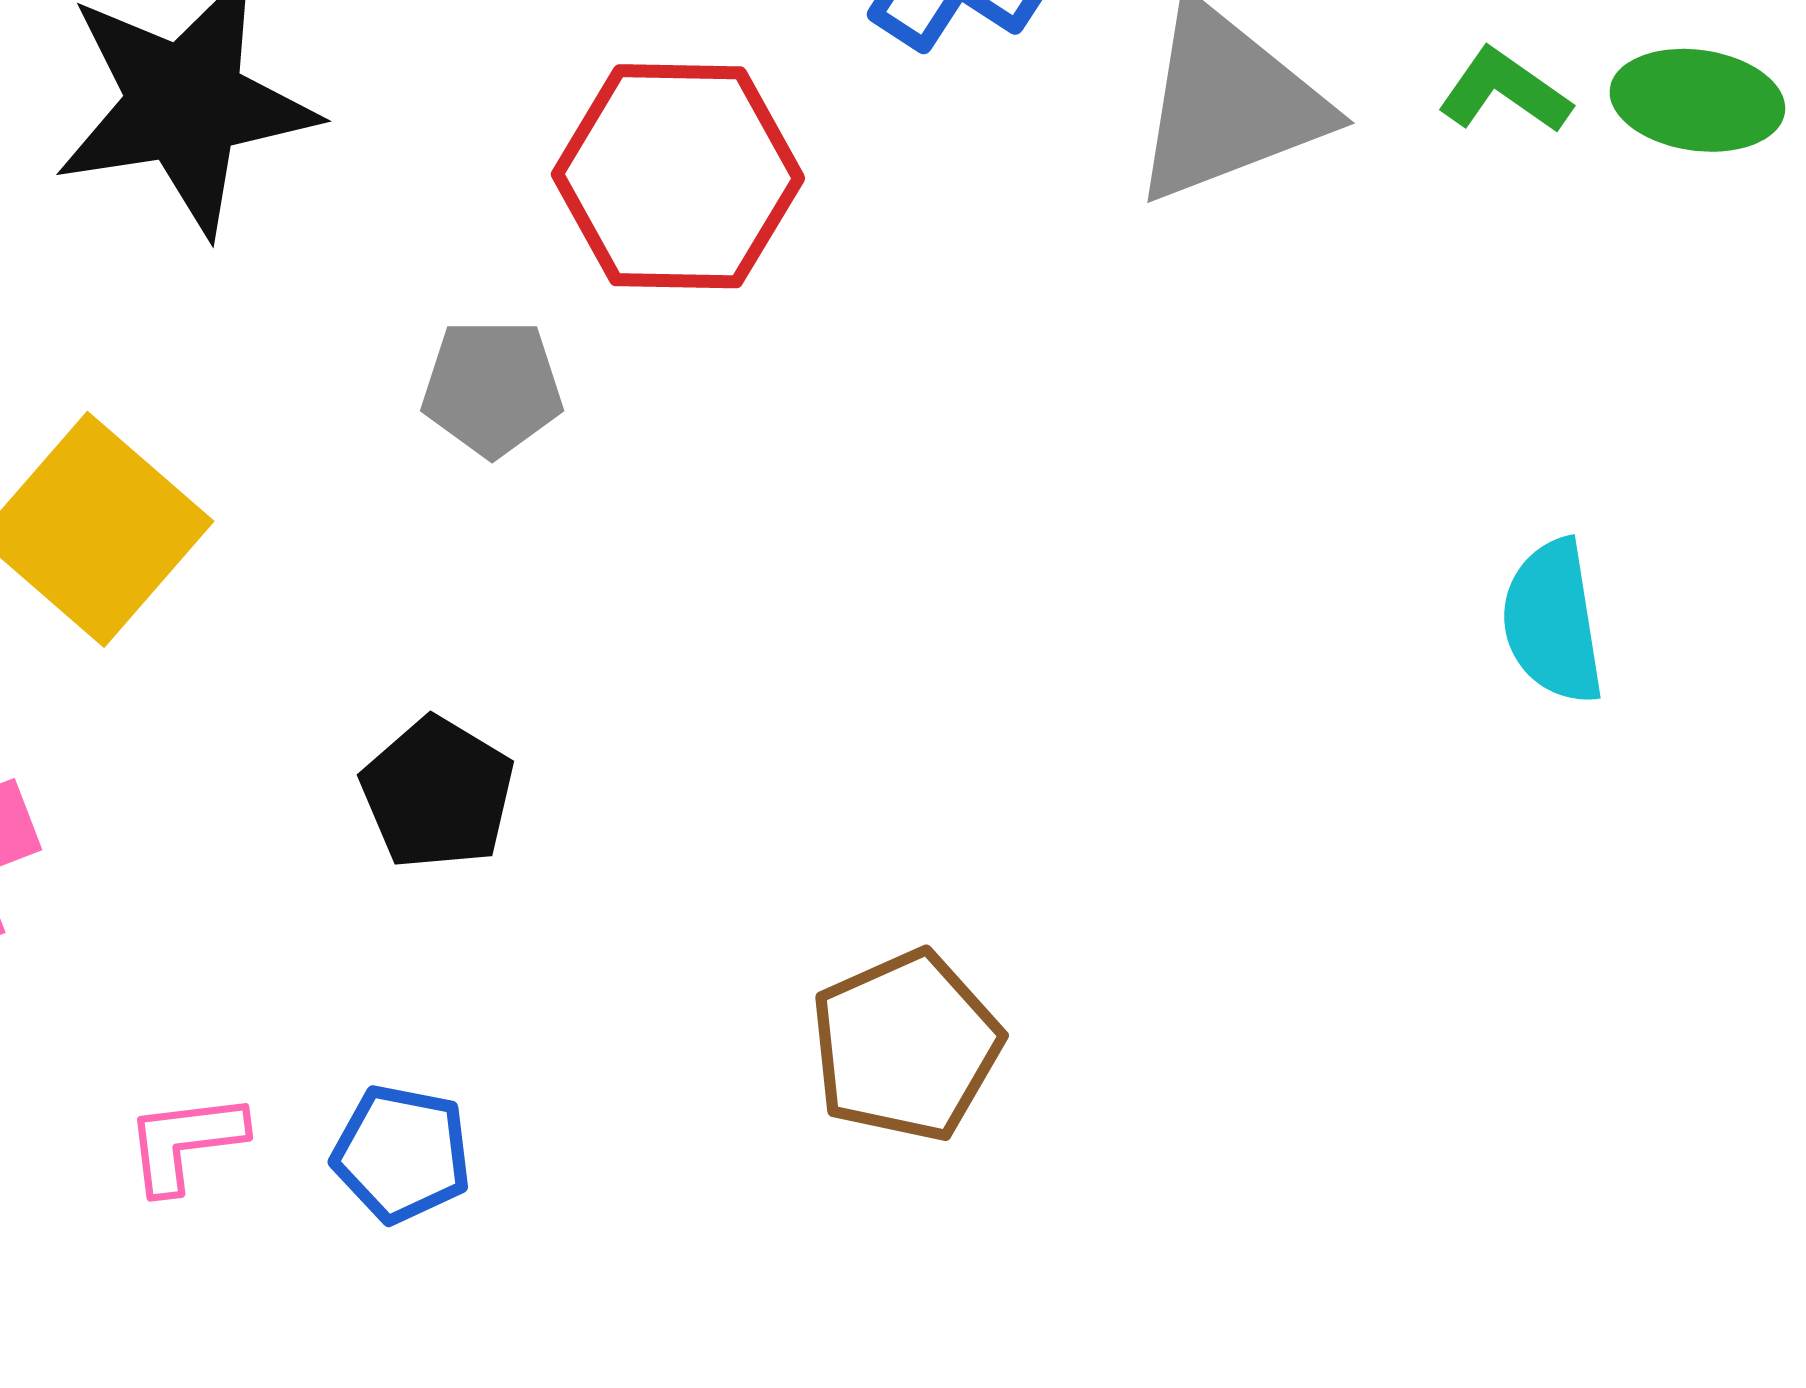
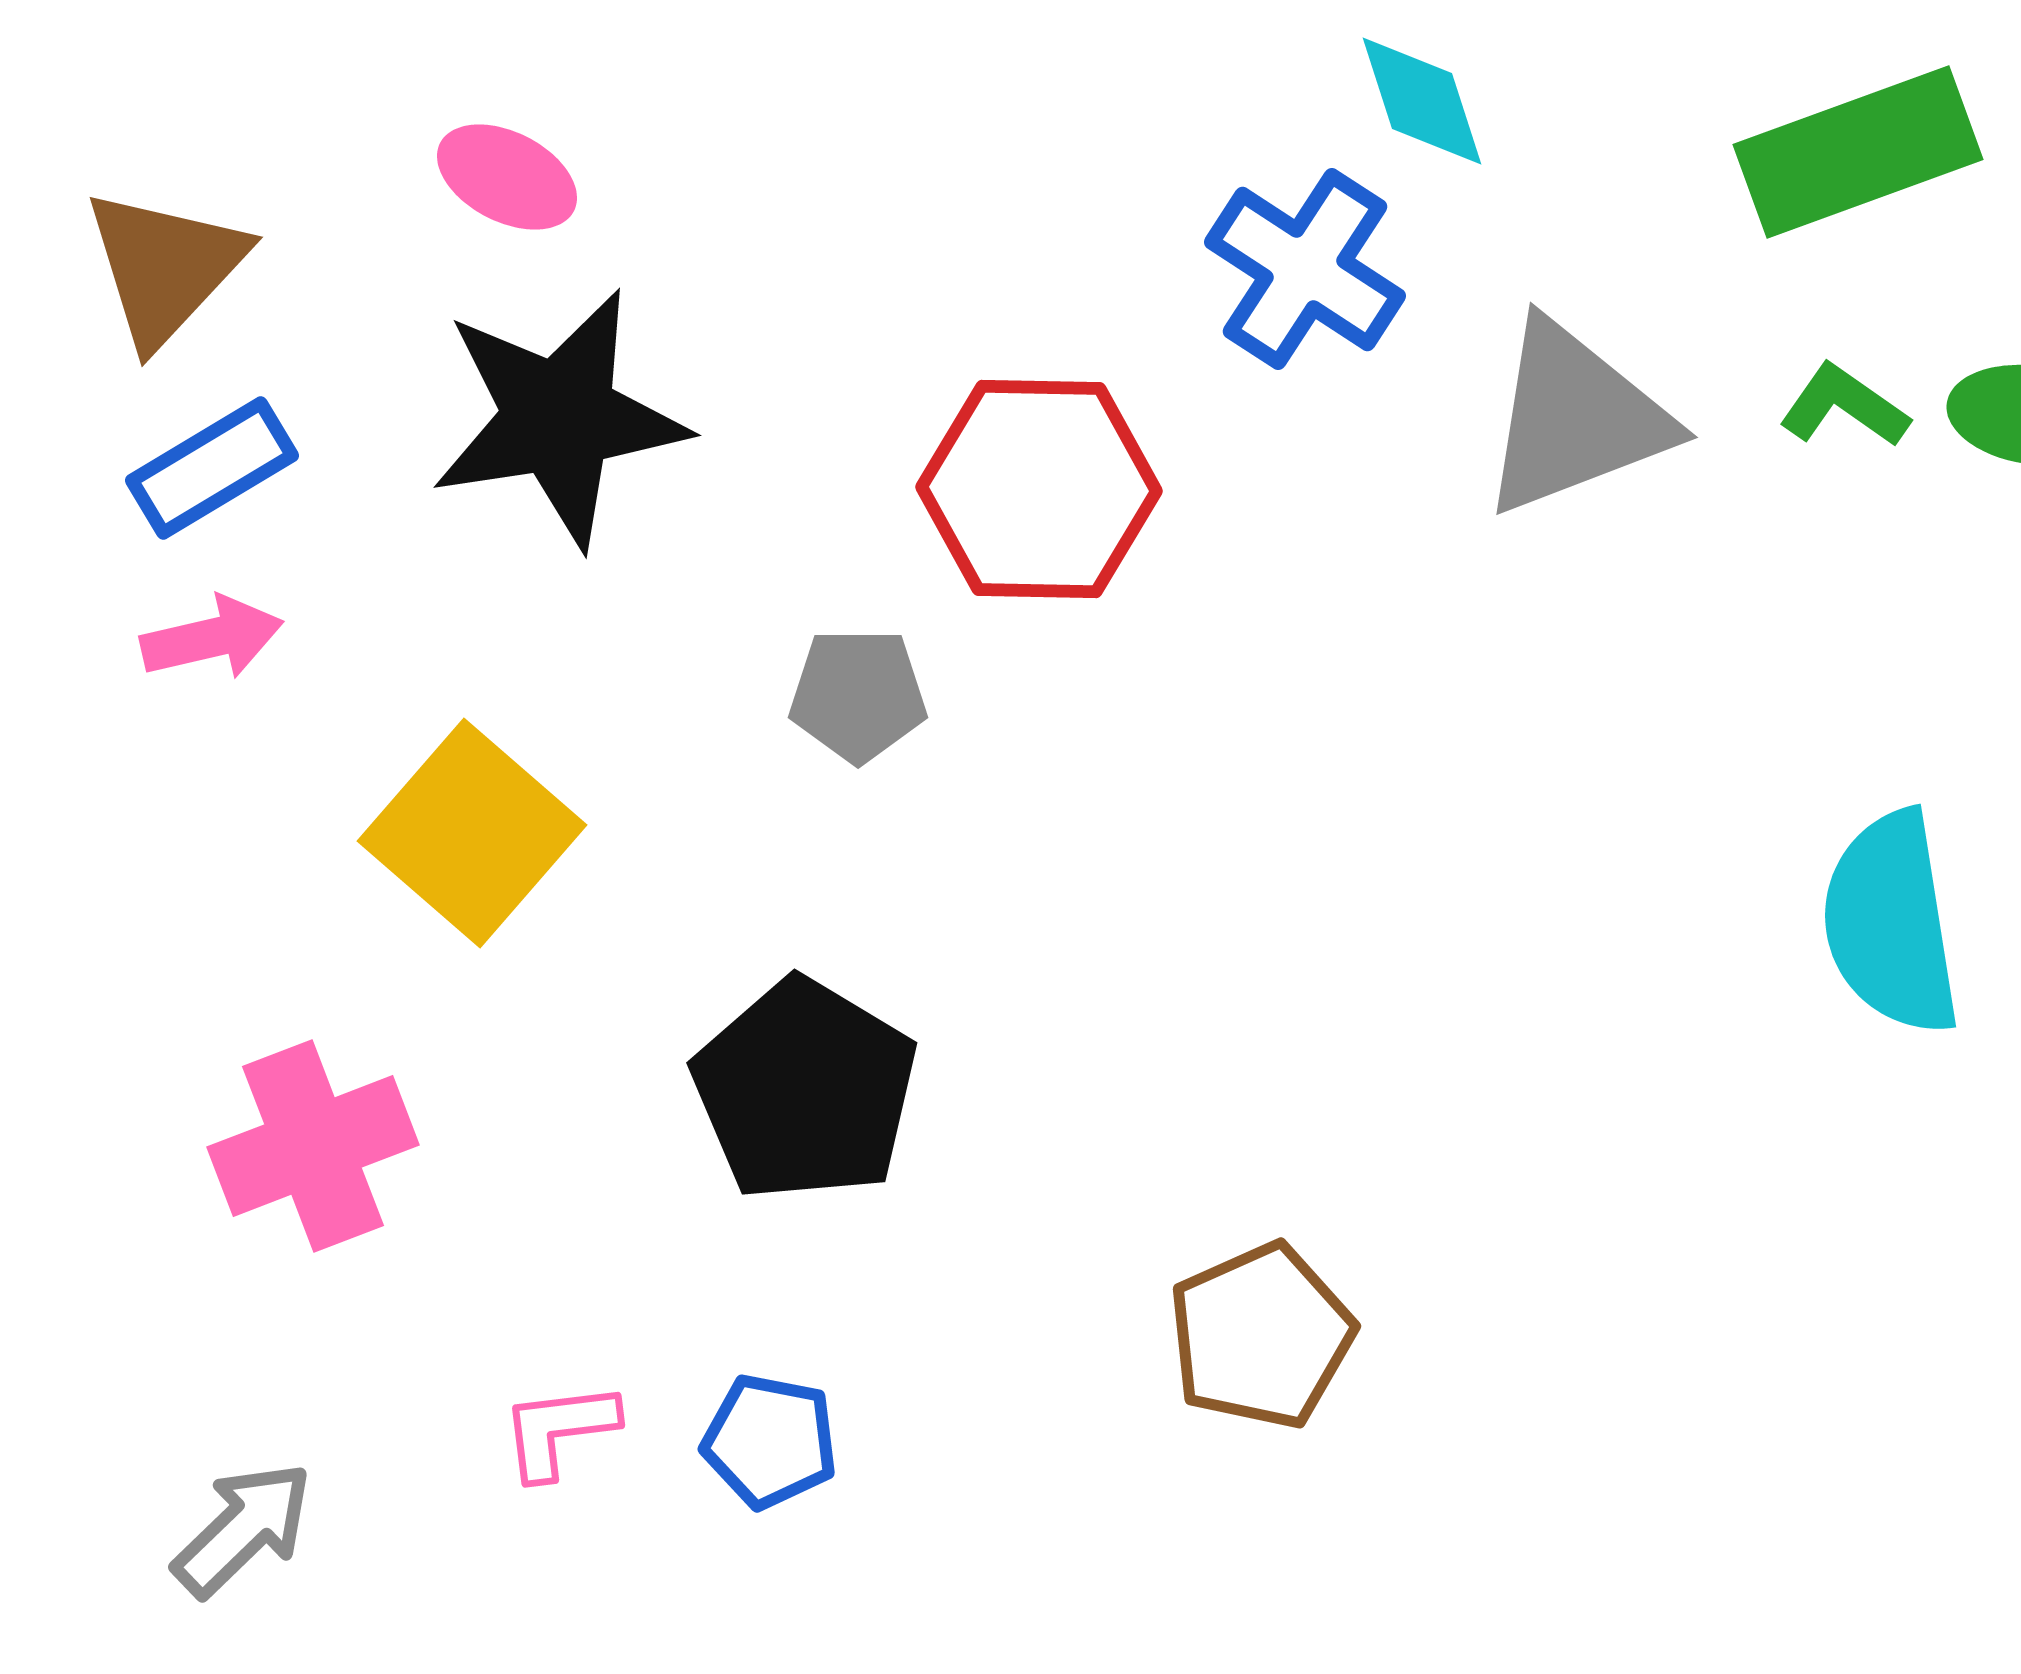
cyan semicircle: (1553, 622) -> (1891, 923), size x1.4
black pentagon: (438, 793) -> (805, 1090), size x1.5

